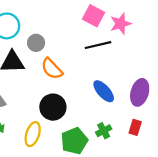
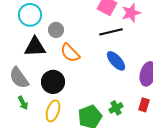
blue ellipse: (104, 91) -> (116, 61), moved
black circle: (53, 107) -> (53, 82), moved

